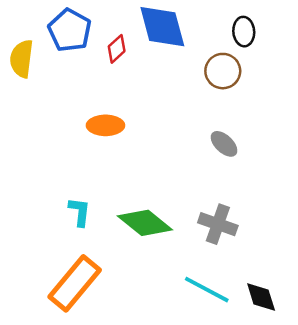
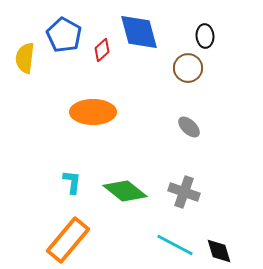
orange ellipse: (105, 125) -> (93, 112), size x1.5

